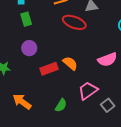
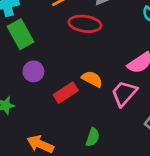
green rectangle: (26, 19) -> (21, 34), size x1.5
pink trapezoid: (88, 91) -> (124, 93), moved

